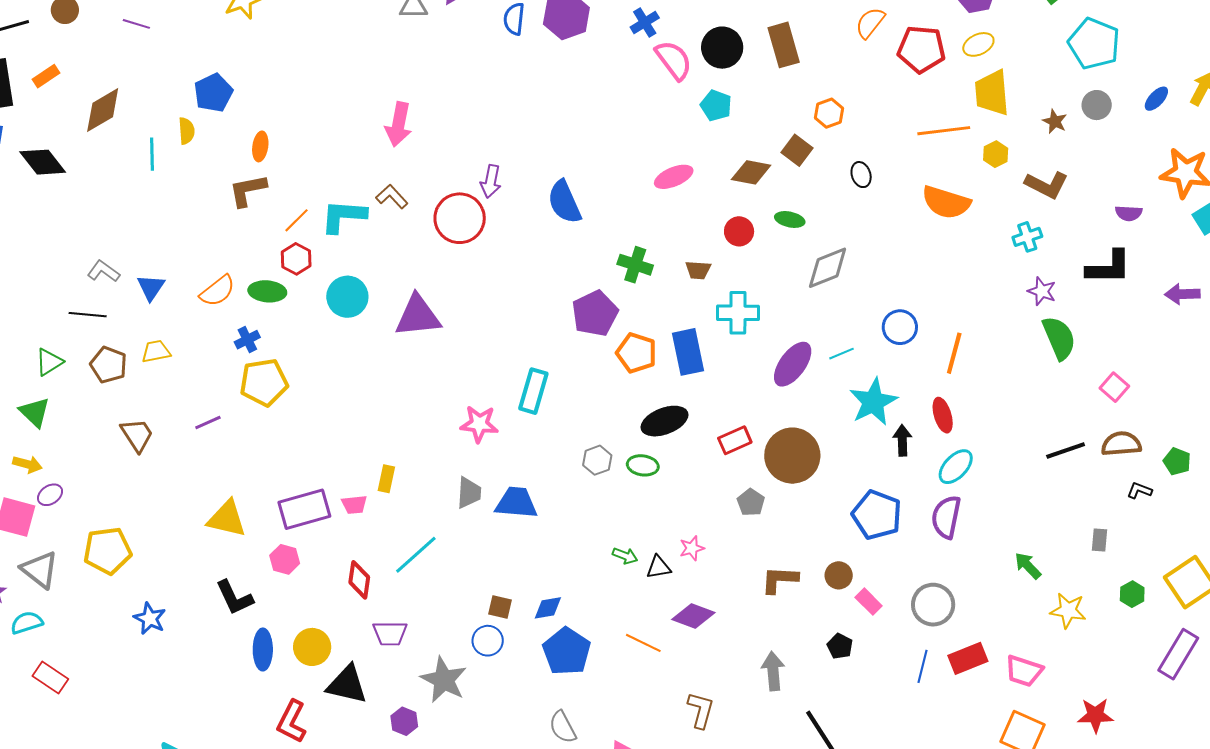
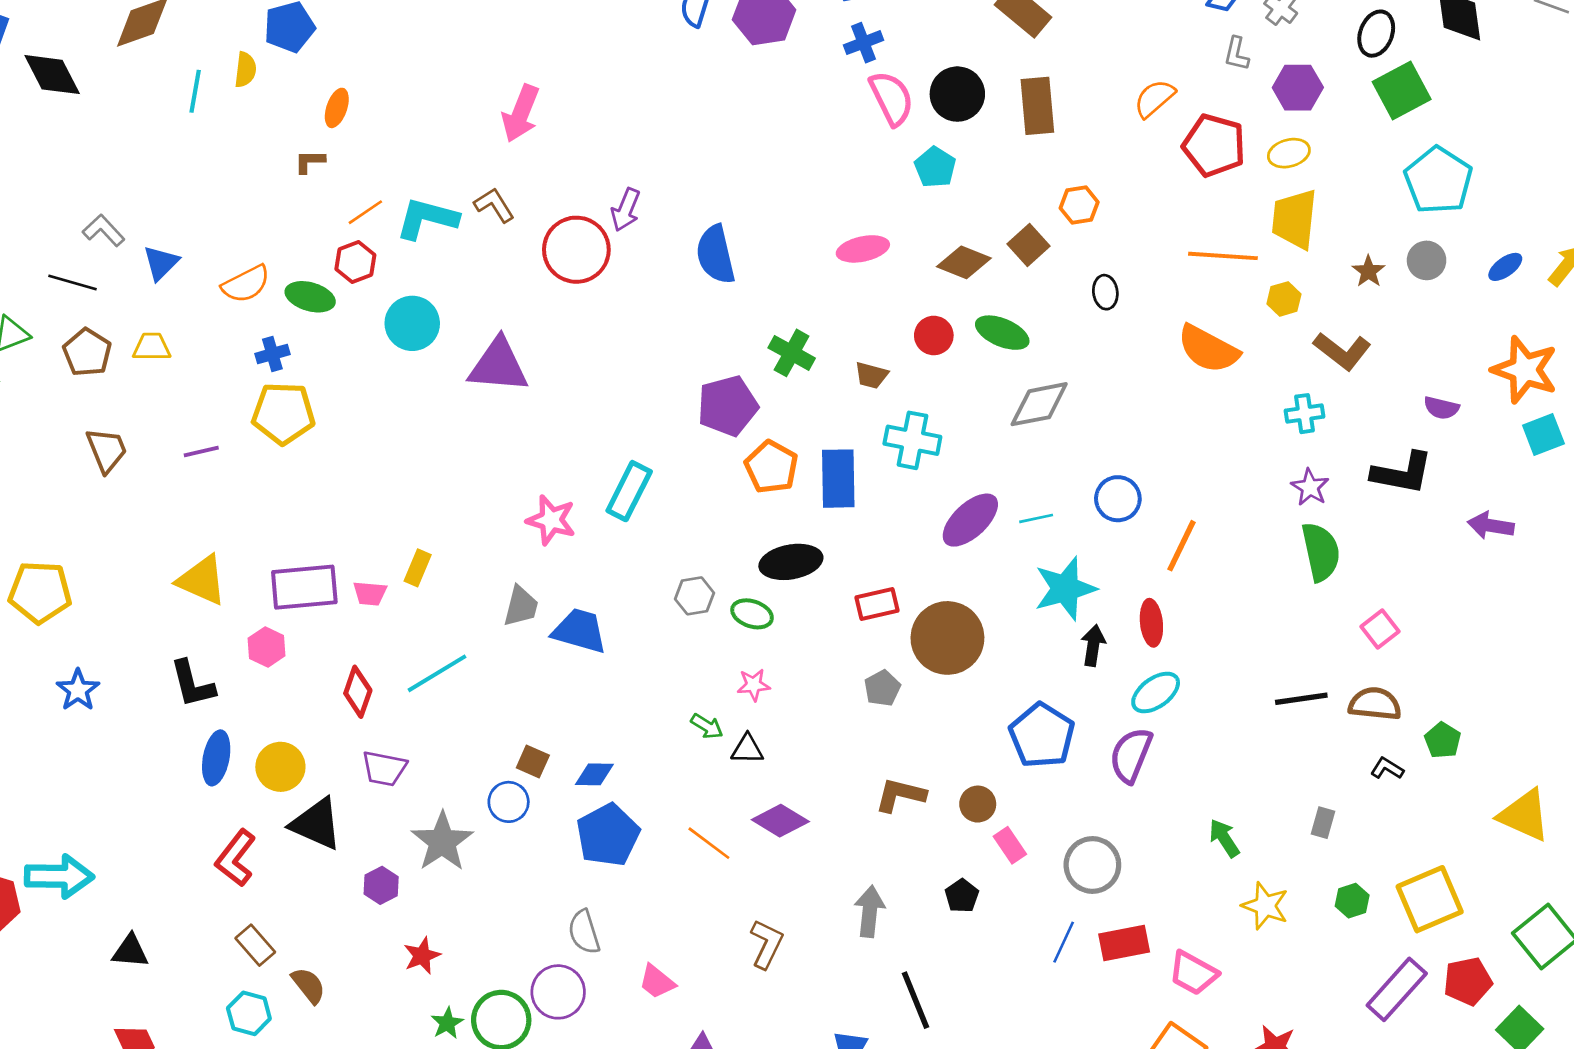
brown L-shape: (248, 190) -> (310, 161), size x0.6
green ellipse: (790, 219) -> (1002, 333), size x1.4
pink star: (692, 548) -> (754, 685), moved

